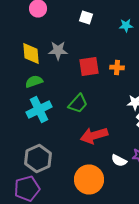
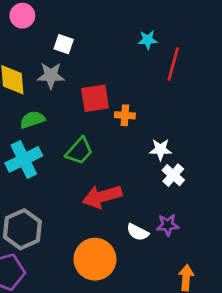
white square: (86, 18) -> (64, 44), moved
orange cross: (117, 68) -> (125, 115), moved
green semicircle: (34, 82) -> (32, 120), moved

